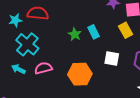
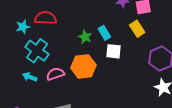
white square: (112, 58) -> (113, 51), moved
orange hexagon: (80, 74) -> (83, 66), moved

